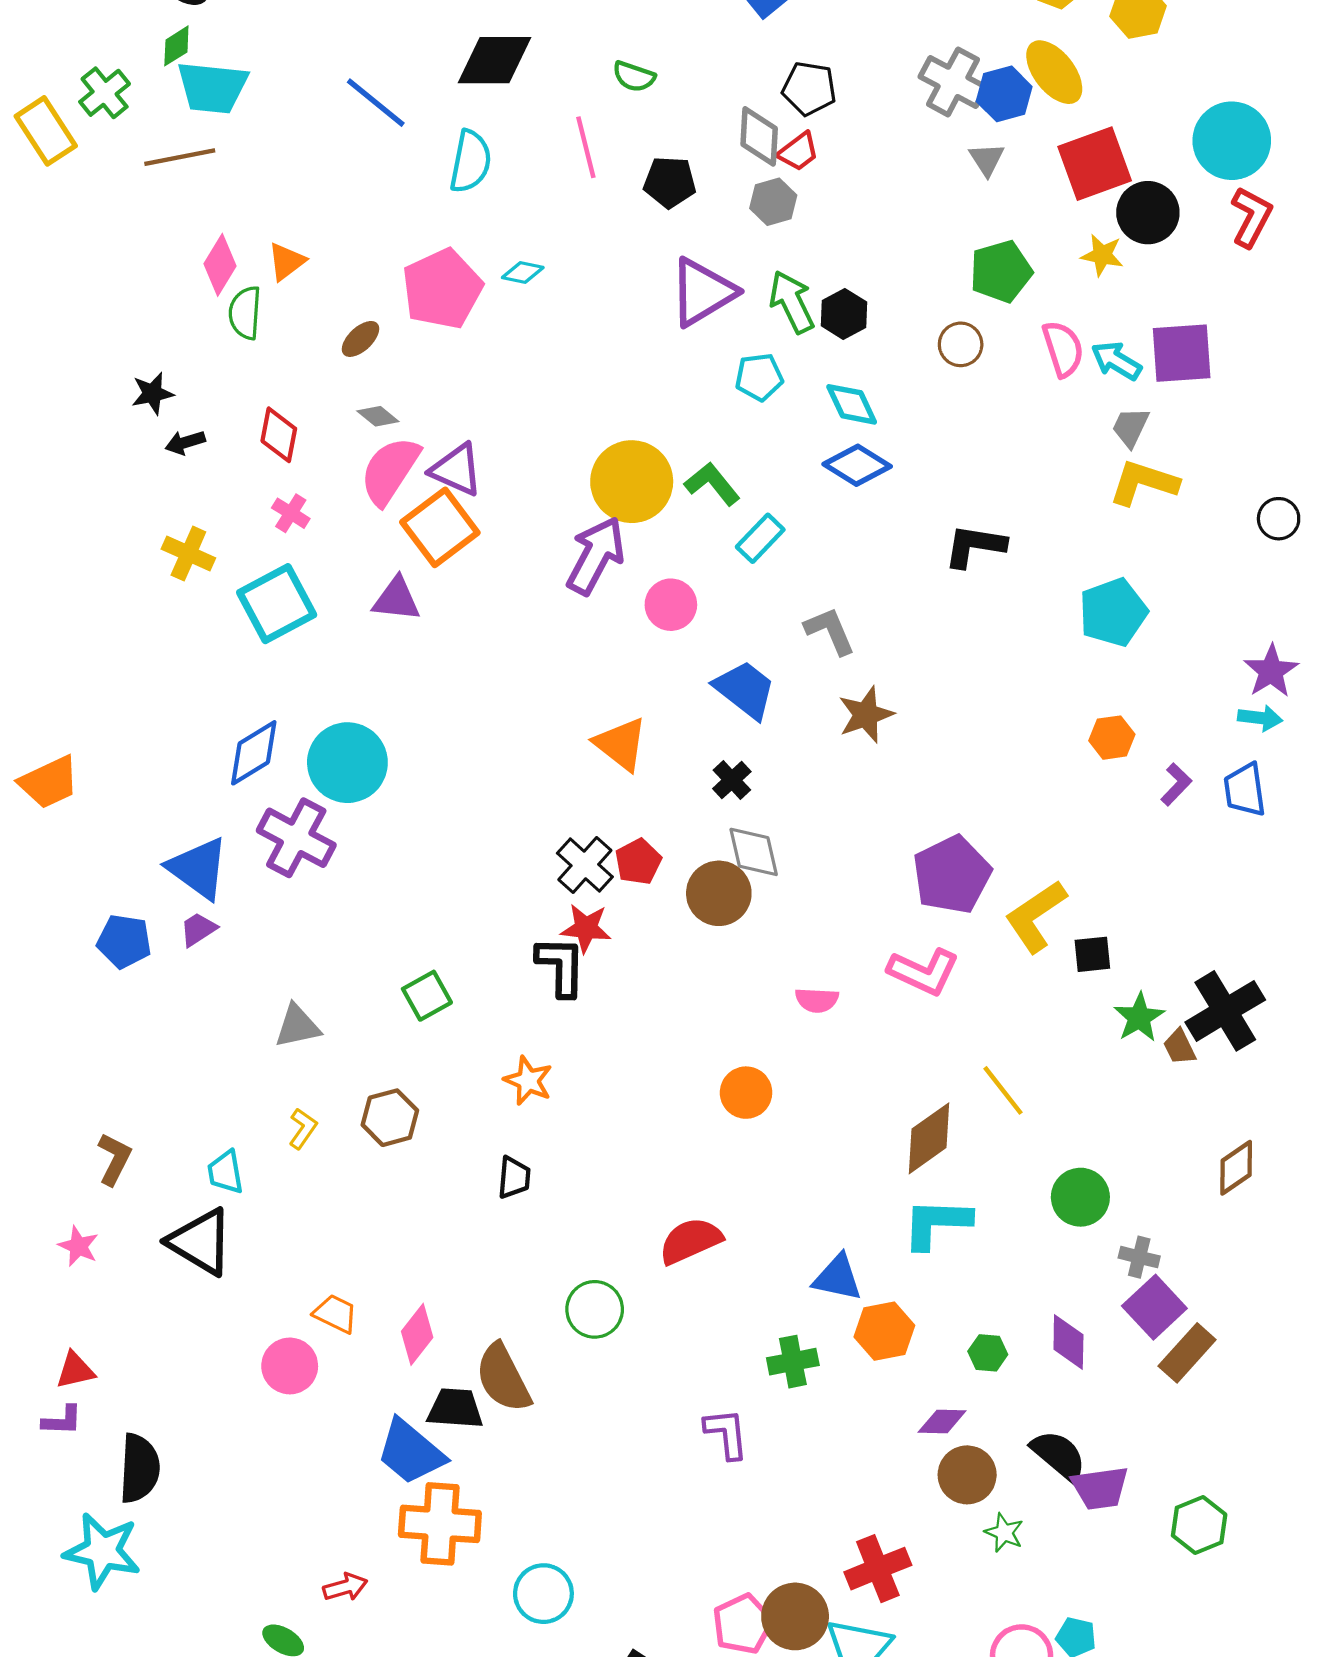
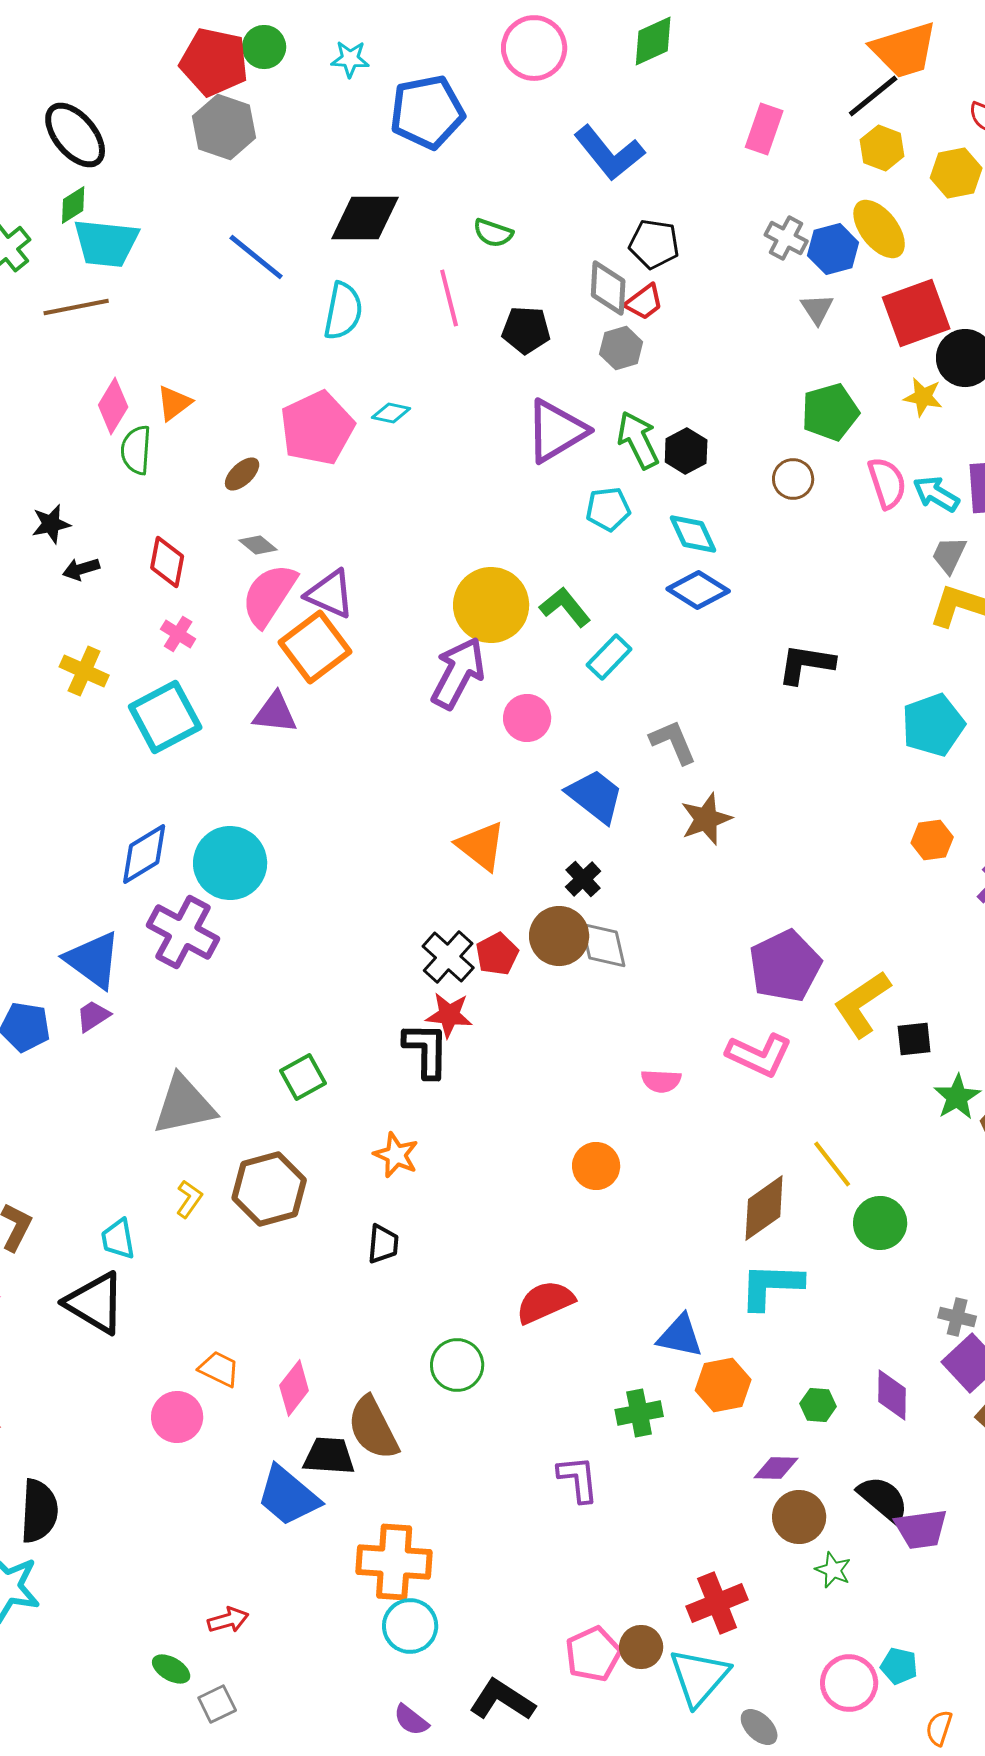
gray cross: (953, 82) -> (786, 238), size x0.7
brown circle: (719, 893) -> (559, 936), moved
gray triangle: (297, 1026) -> (184, 1105), size x1.5
brown hexagon: (390, 1118) -> (269, 1189), size x1.4
green circle: (1080, 1197) -> (880, 1223), moved
orange cross: (440, 1524) -> (394, 1562), moved
brown circle: (795, 1616) -> (641, 1647), size x0.7

